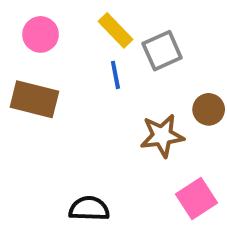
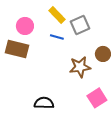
pink circle: (41, 34) -> (25, 26), moved
blue line: (115, 75) -> (57, 37), turned -64

